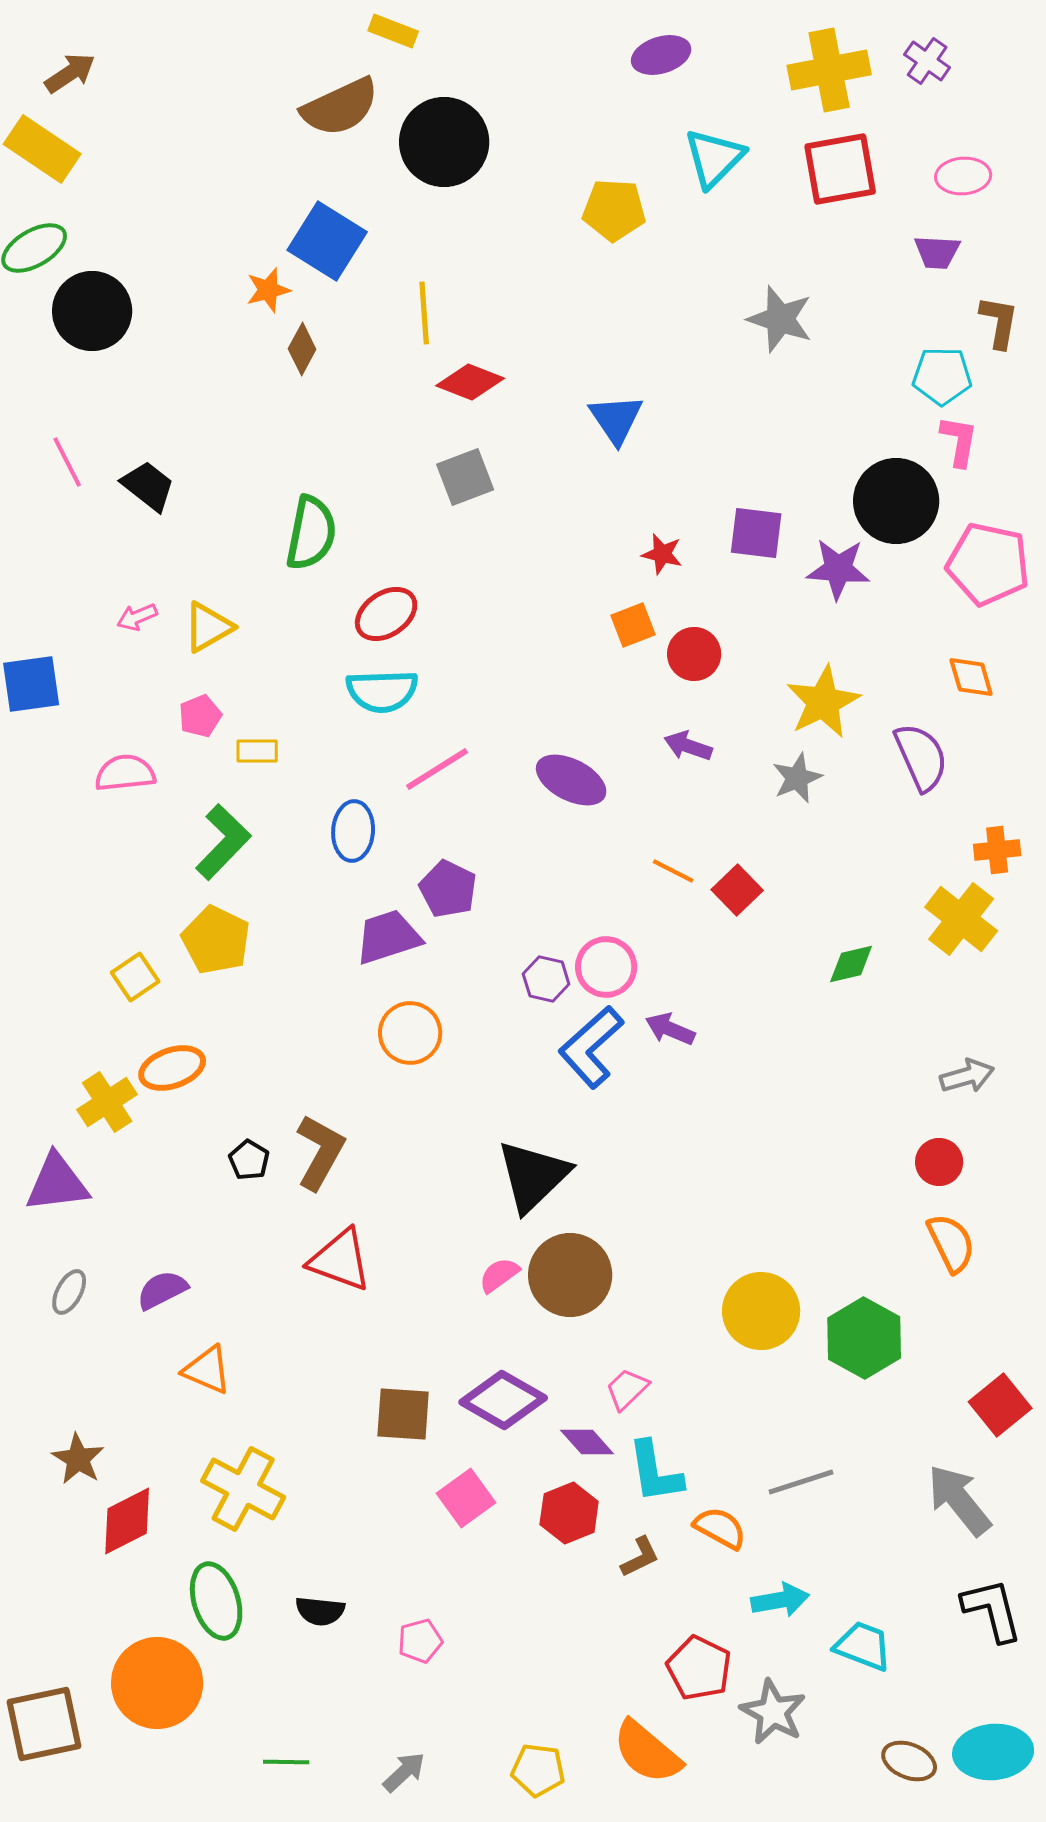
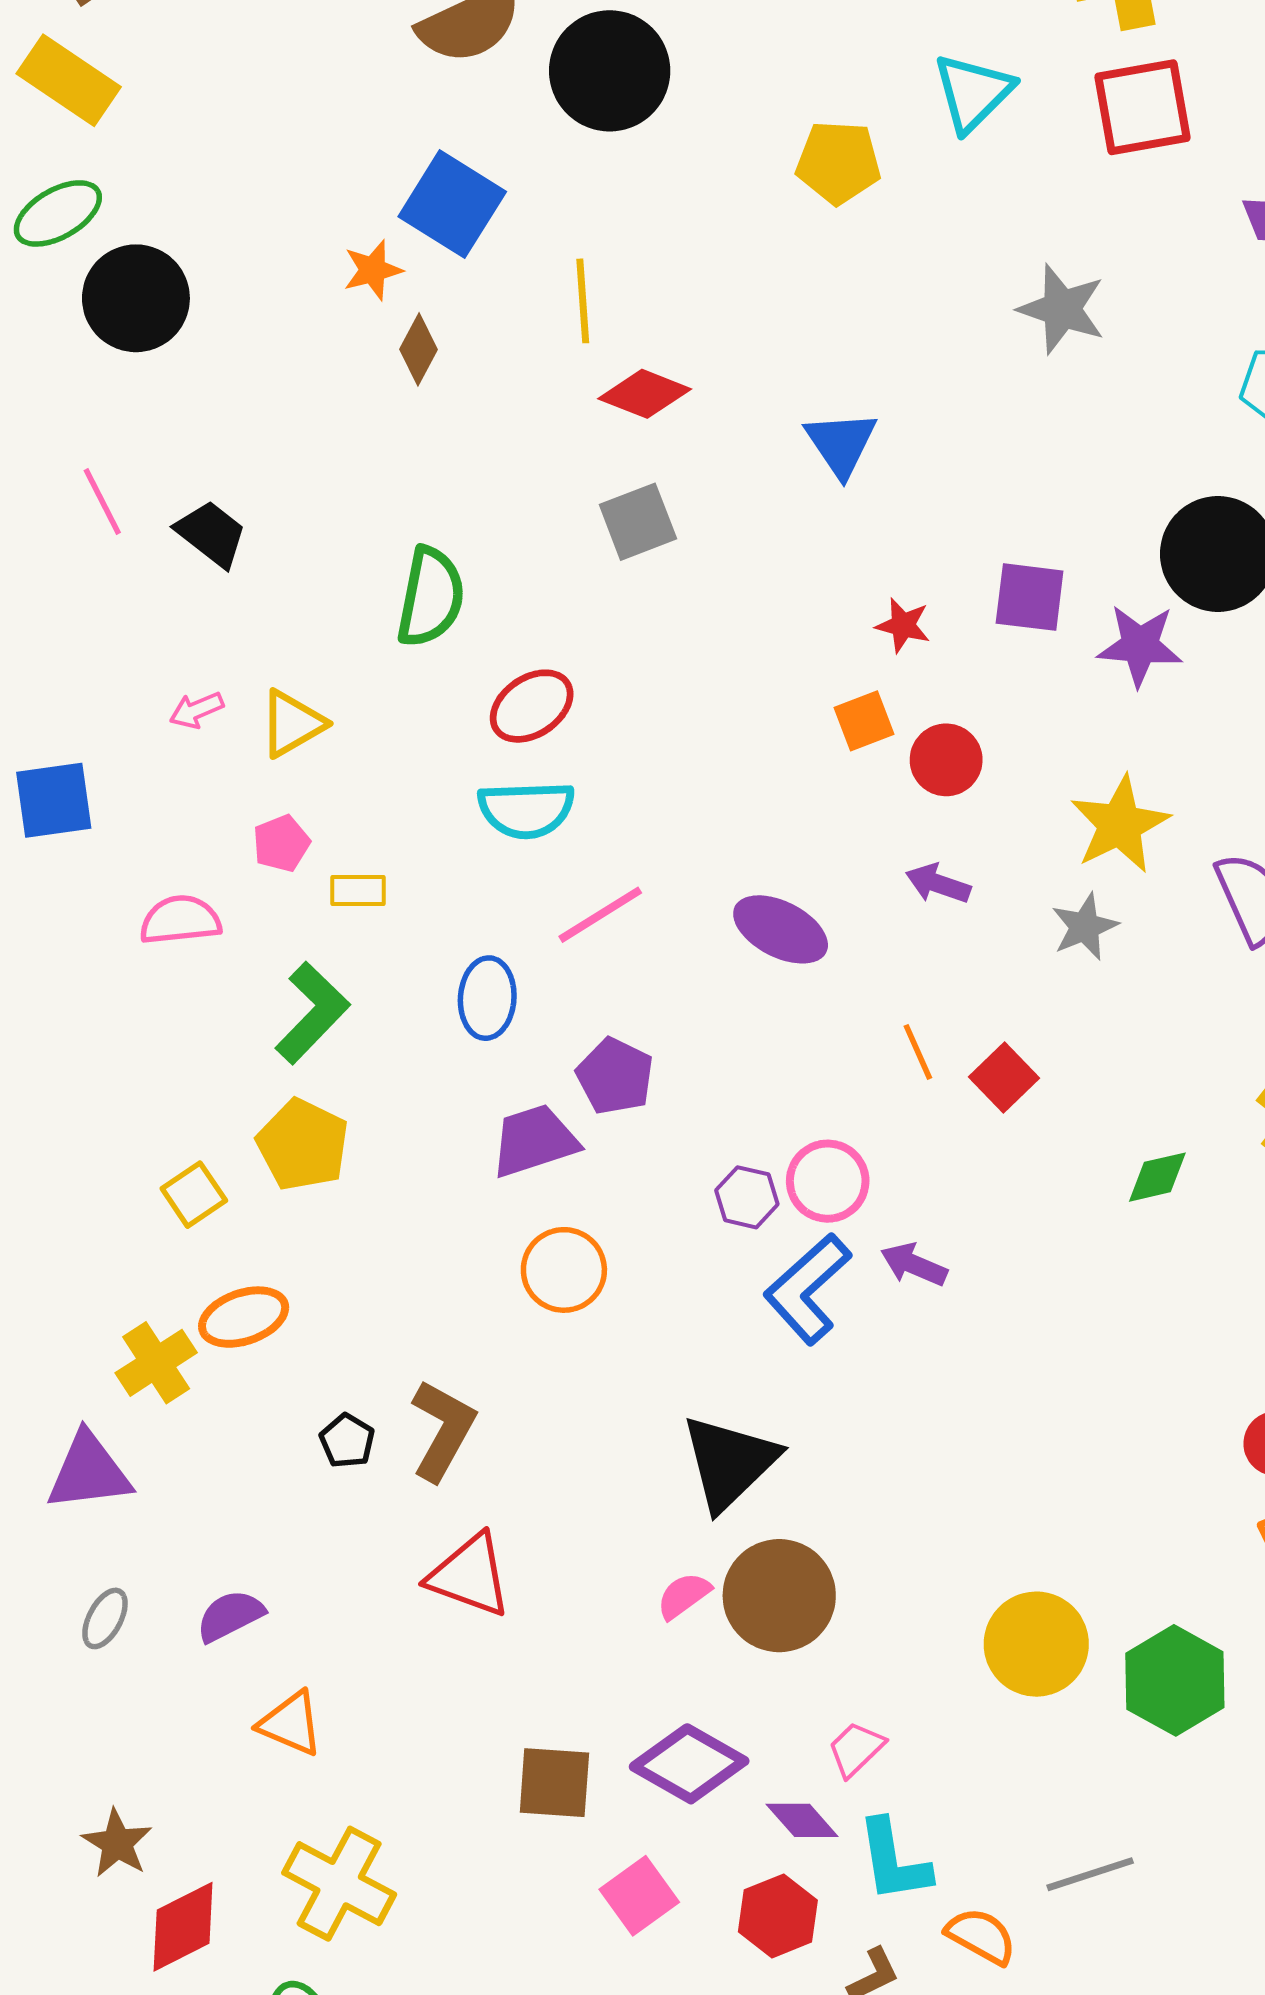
orange line: (673, 871) -> (918, 1052), turned 39

